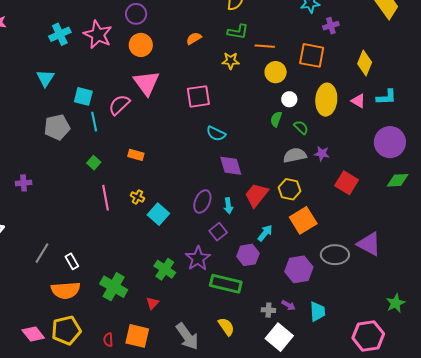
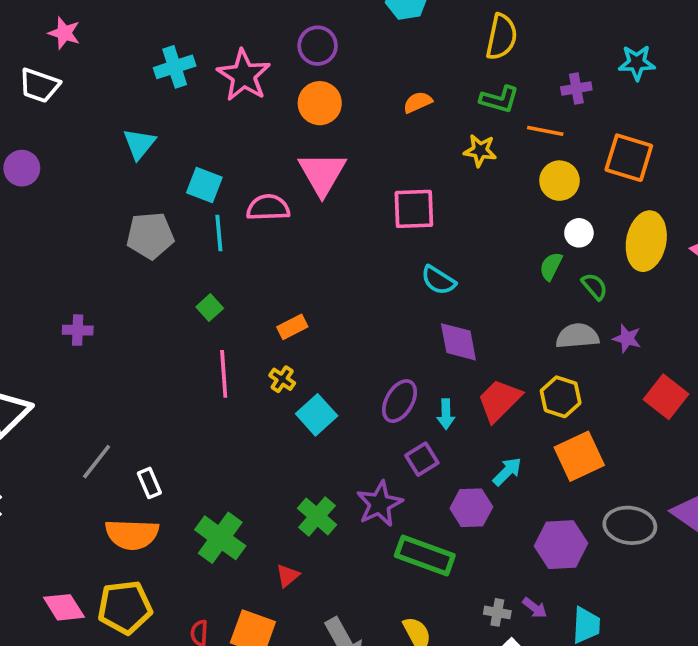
purple cross: (331, 26) -> (576, 88), moved
pink semicircle: (119, 105) -> (268, 208), turned 35
orange rectangle: (136, 155) -> (292, 327), moved, turned -49

